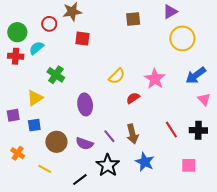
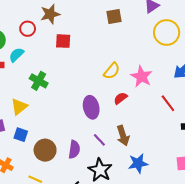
yellow semicircle: (117, 76) -> (112, 71), moved
purple ellipse: (85, 104) -> (91, 107), moved
blue square: (34, 125) -> (21, 135), turned 32
red line: (171, 130) -> (168, 103), moved
purple semicircle: (84, 143) -> (74, 149), turned -96
blue star: (145, 162) -> (138, 163), turned -30

